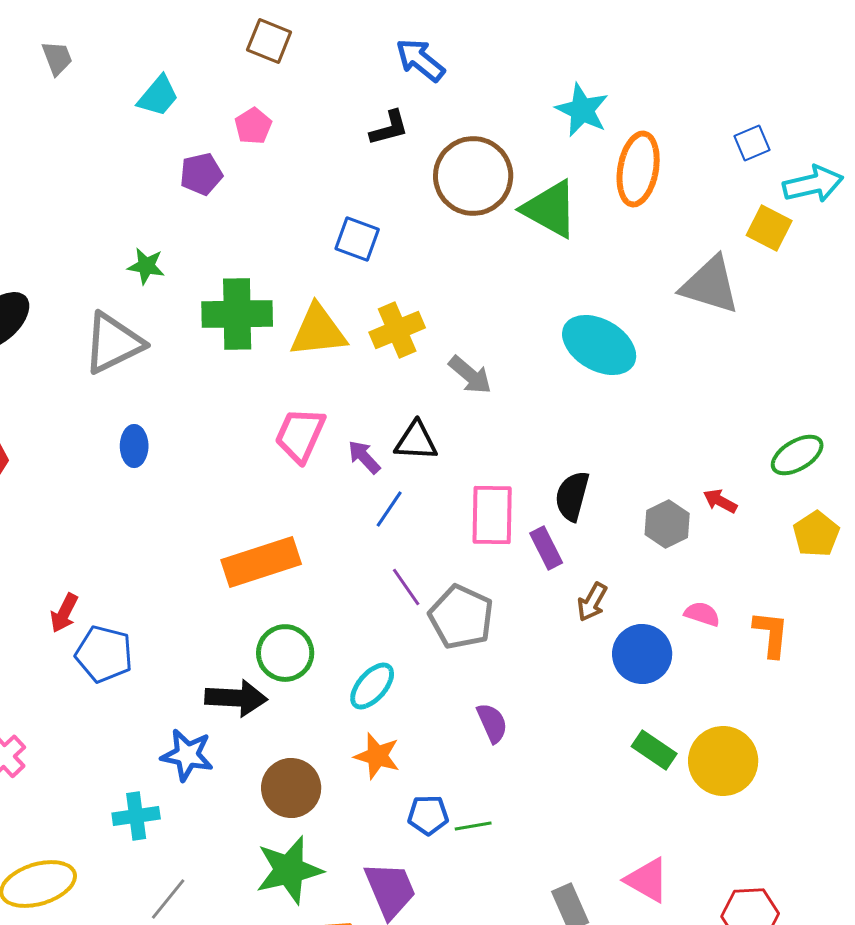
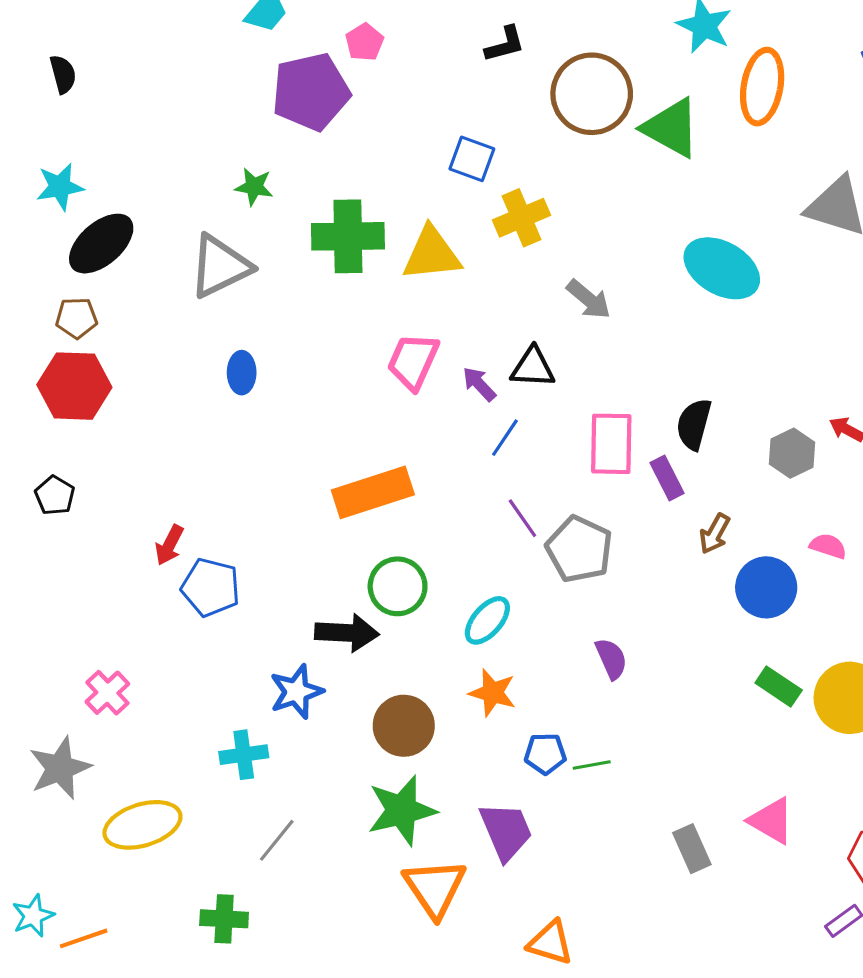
purple pentagon: (201, 174) -> (311, 92), size x1.8
yellow cross: (397, 330) -> (521, 218), moved
blue star: (187, 755) -> (296, 692), turned -30

